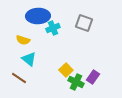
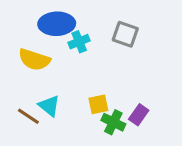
yellow semicircle: (23, 40) -> (34, 60), size x1.5
cyan triangle: (29, 59) -> (49, 106), moved
yellow square: (66, 70) -> (98, 104), turned 32

